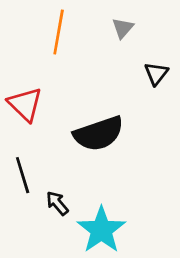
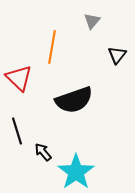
orange line: (59, 32) -> (52, 47), moved

